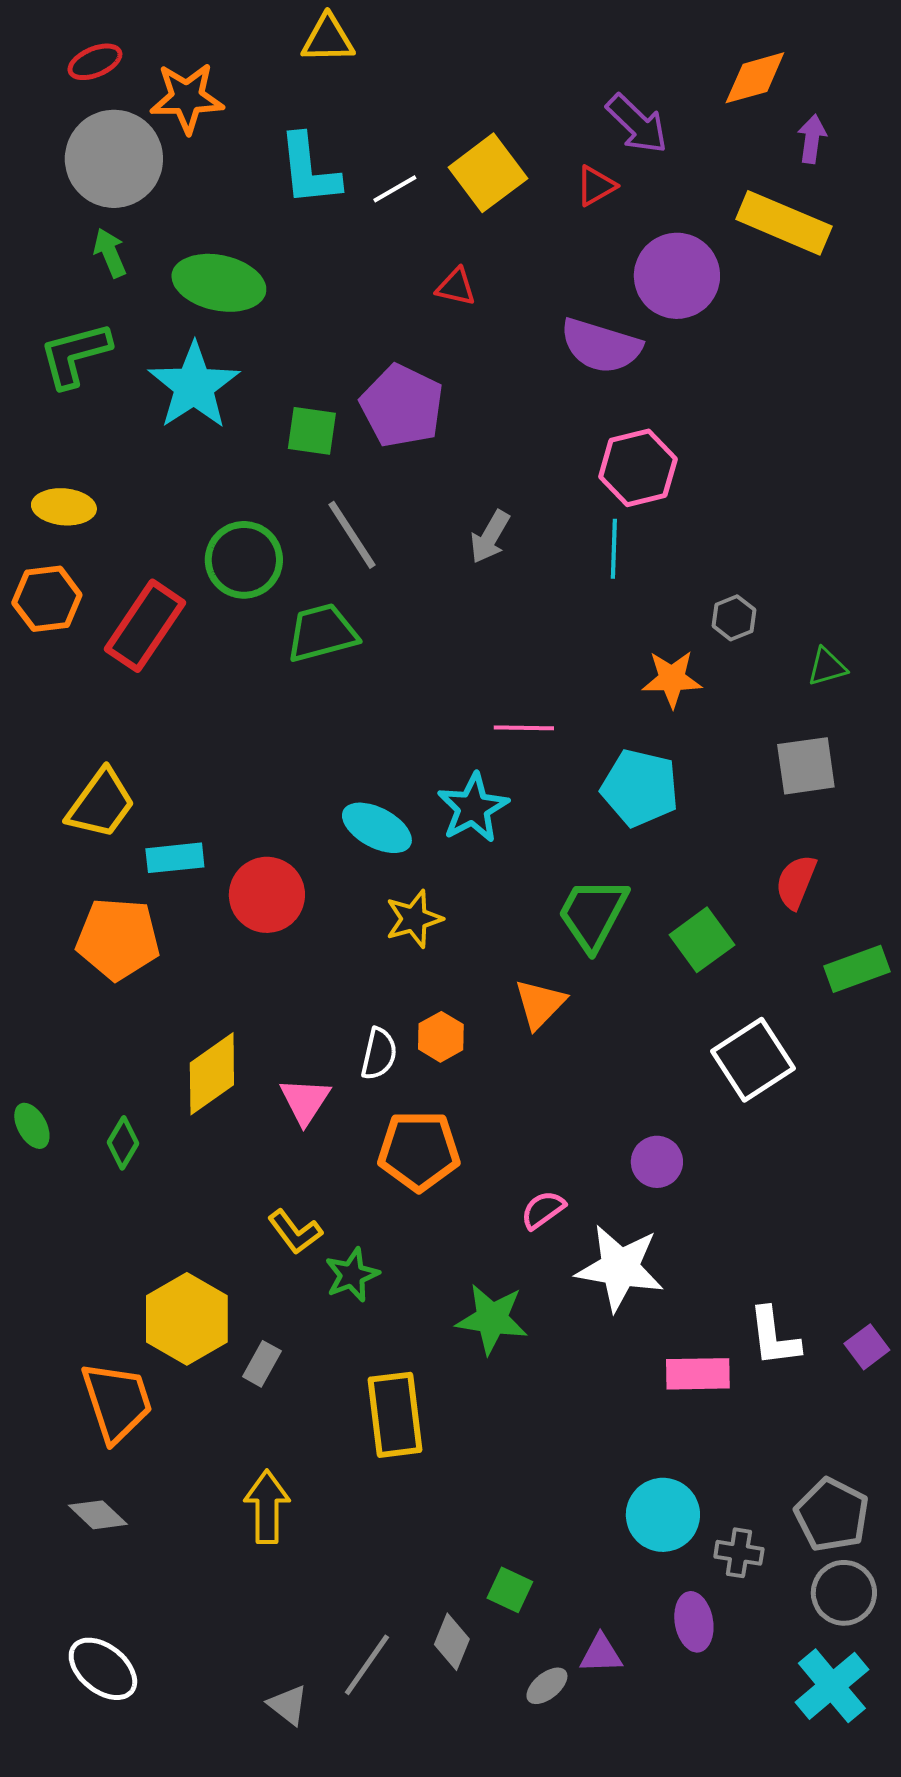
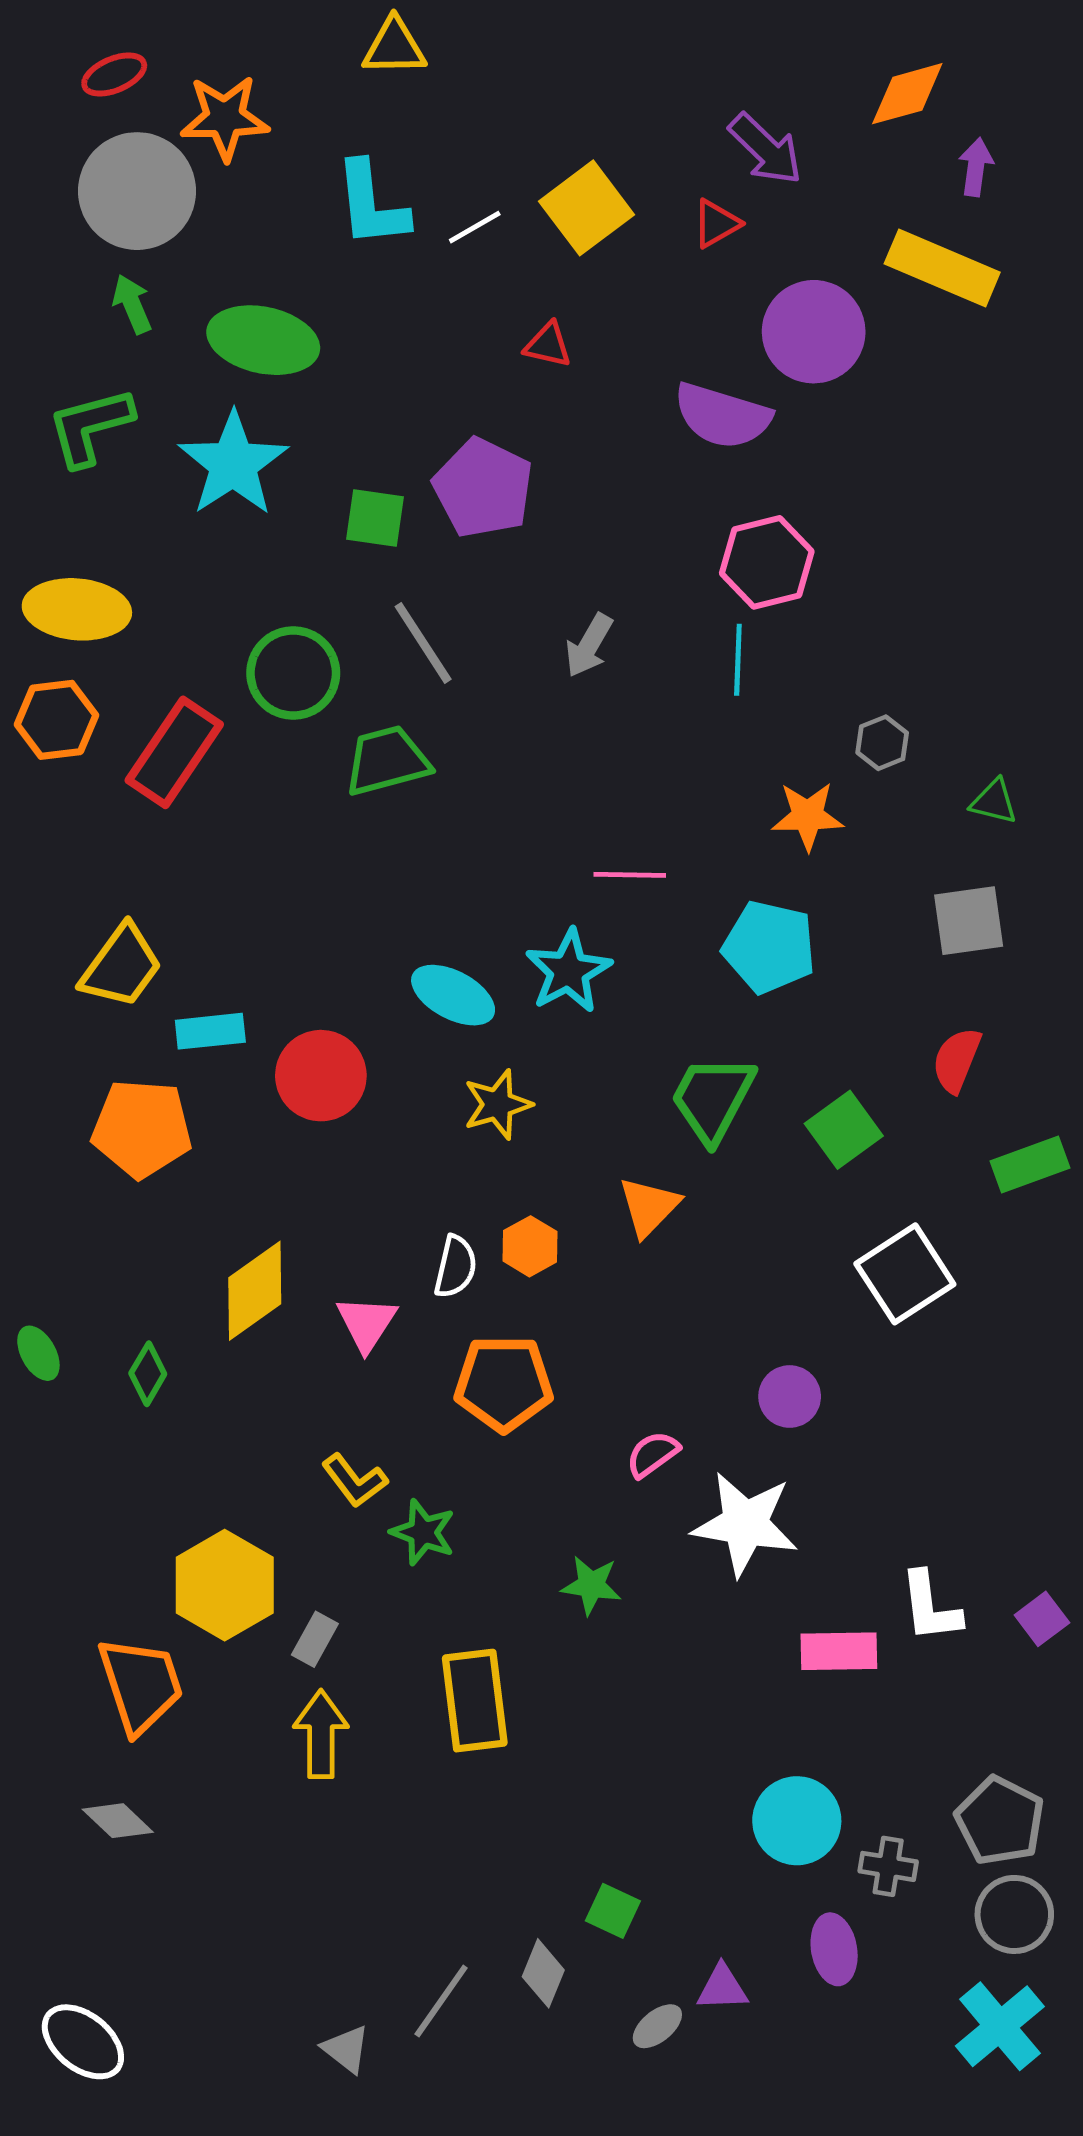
yellow ellipse: (64, 507) -> (77, 609), size x1.4
green triangle: (827, 667) -> (994, 802), turned 30
green star: (352, 1275) -> (423, 1532), turned -30
green star: (492, 1319) -> (591, 1585), size x0.7
yellow arrow: (267, 1507) -> (321, 1734), moved
white ellipse: (103, 1669) -> (83, 2042), moved

